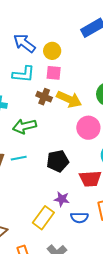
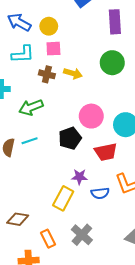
yellow arrow: (69, 99) -> (73, 73), size x0.7
pink circle: (88, 128) -> (91, 116), moved

